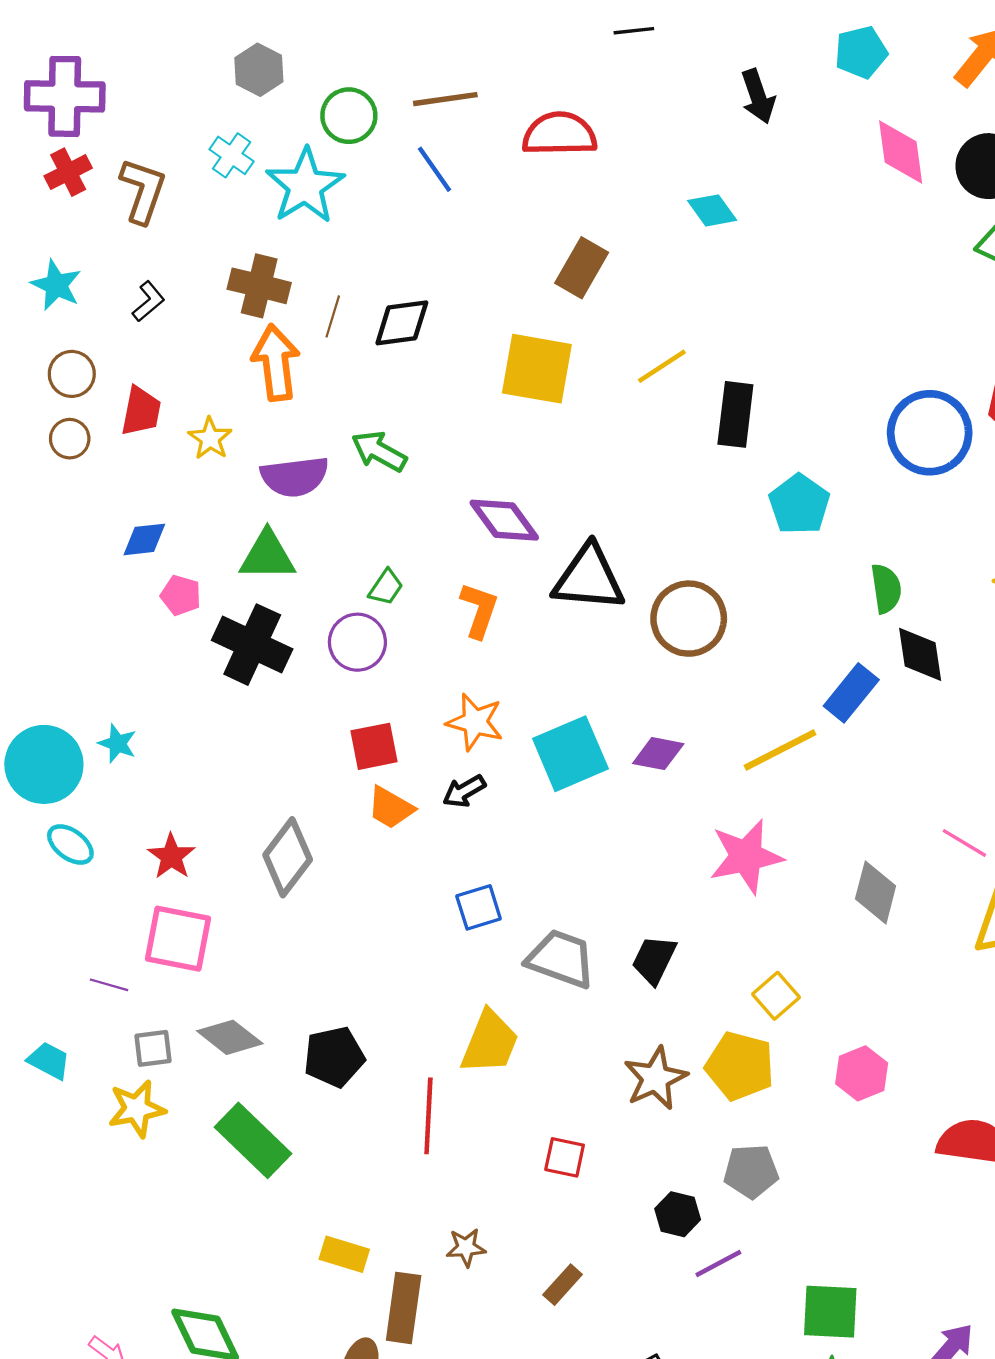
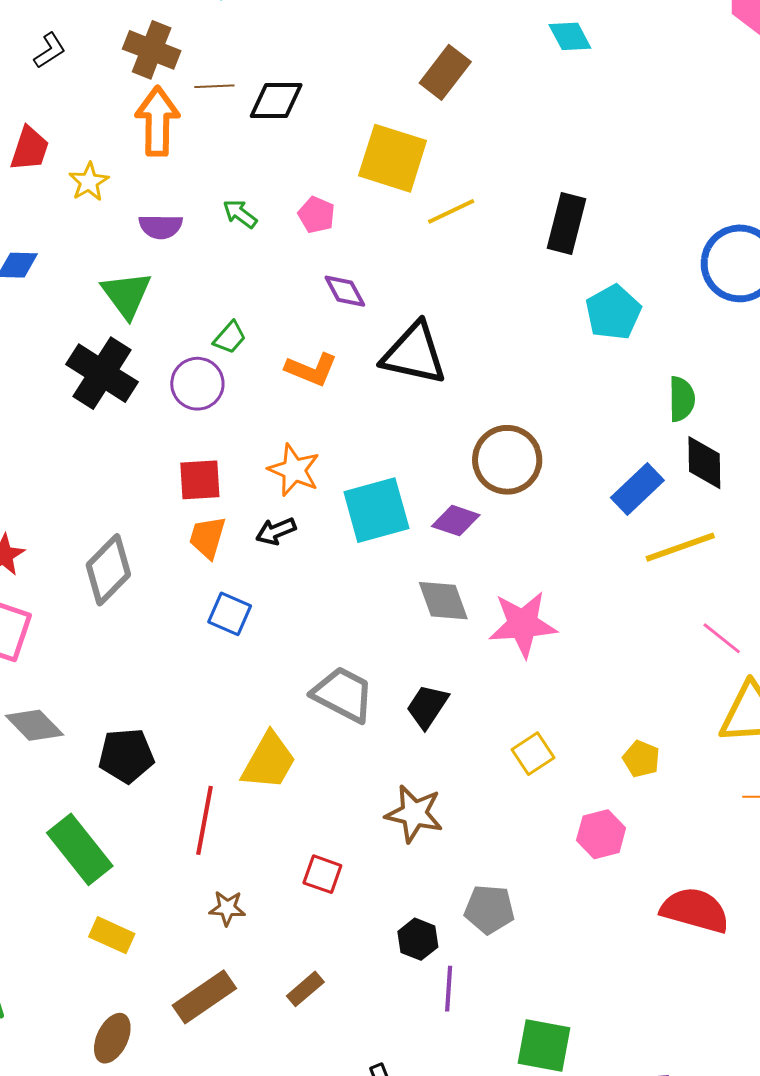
brown line: (333, 316) -> (214, 86), turned 63
yellow line: (662, 366) -> (451, 211), moved
green arrow: (379, 451) -> (240, 214), size x0.7
purple semicircle: (295, 477) -> (161, 227), size x0.7
purple diamond: (504, 520) -> (345, 291), size x0.7
green triangle: (267, 556) -> (126, 295), turned 46
pink pentagon: (181, 595) -> (316, 215), moved
orange L-shape: (479, 610) -> (311, 369), turned 86
brown circle: (689, 619) -> (507, 460), moved
yellow line: (780, 750) -> (680, 547), moved
orange trapezoid: (391, 808) -> (207, 537), turned 69
gray diamond: (876, 892) -> (443, 601), moved, turned -42
blue square: (479, 907) -> (230, 614), moved, turned 33
yellow pentagon: (740, 1066) -> (641, 759), moved, size x0.6
brown star: (655, 1078) -> (414, 814), turned 30
green rectangle: (253, 1140) -> (80, 849), moved
brown star: (466, 1247) -> (227, 908), moved
purple line: (718, 1263) -> (449, 989), turned -66
brown rectangle: (404, 1308) -> (204, 997), moved, turned 40

